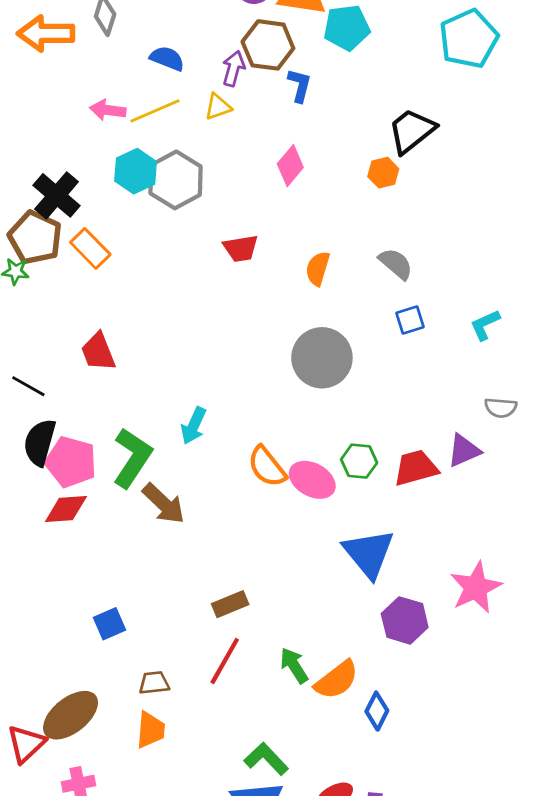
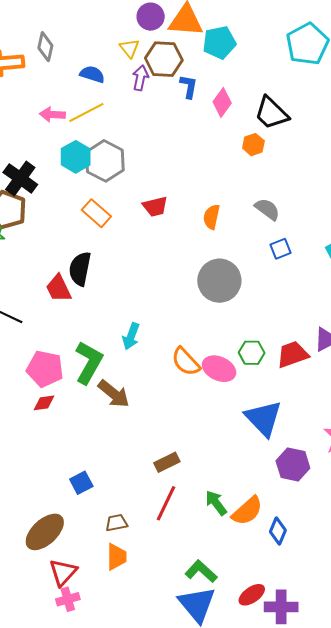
yellow triangle: (218, 107) -> (129, 48), moved, turned -45
black trapezoid: (412, 131) -> (271, 113), turned -93
pink diamond: (290, 166) -> (222, 102), moved
orange rectangle: (90, 248) -> (96, 213), moved
black semicircle: (40, 442) -> (80, 269), moved
red diamond: (66, 509) -> (44, 403), size x0.7
brown ellipse: (71, 715) -> (45, 532), moved
red triangle: (26, 744) -> (63, 572), moved

